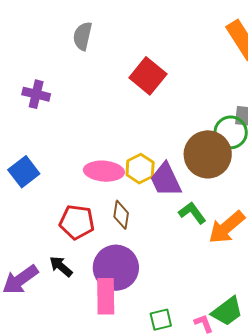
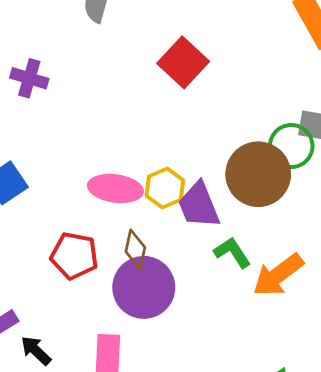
black arrow: (61, 266) -> (36, 351), moved
purple circle: (116, 268) -> (144, 287), moved

